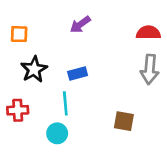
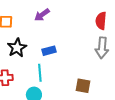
purple arrow: (80, 24) -> (42, 15), moved
red semicircle: (148, 33) -> (101, 21), turned -84

